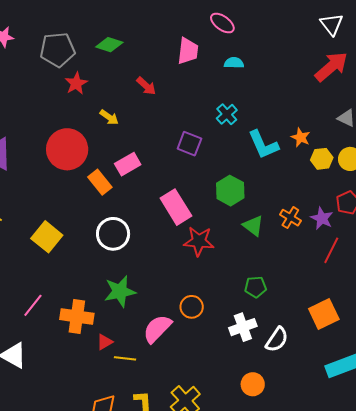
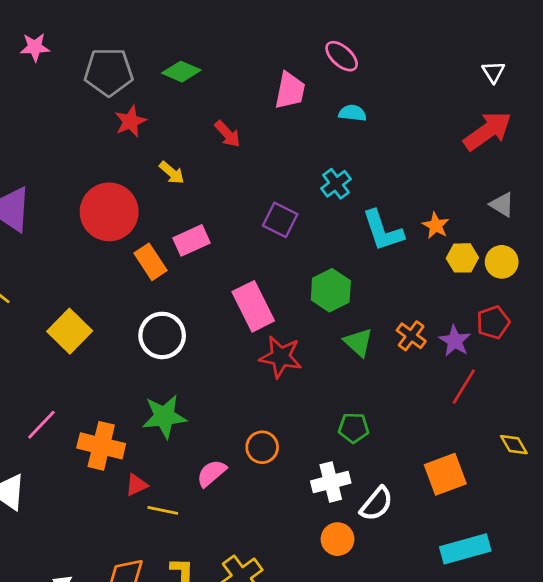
white triangle: (332, 24) -> (493, 72), size x0.7
pink semicircle: (157, 329) -> (211, 473), size x0.7
orange circle: (253, 384) -> (337, 539), moved

